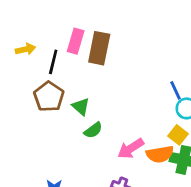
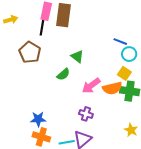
black line: (53, 62) -> (42, 27), moved
blue line: (175, 90) -> (120, 42), turned -40
green triangle: (81, 107) -> (77, 56), moved

